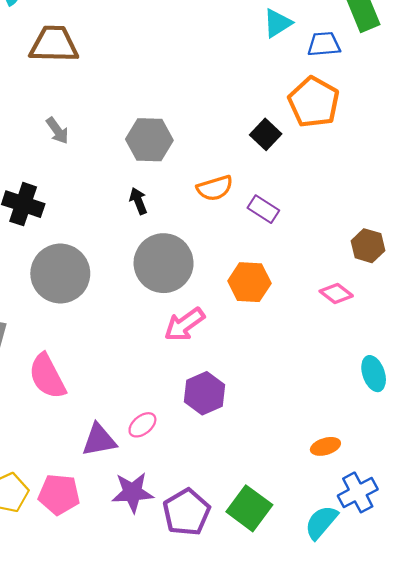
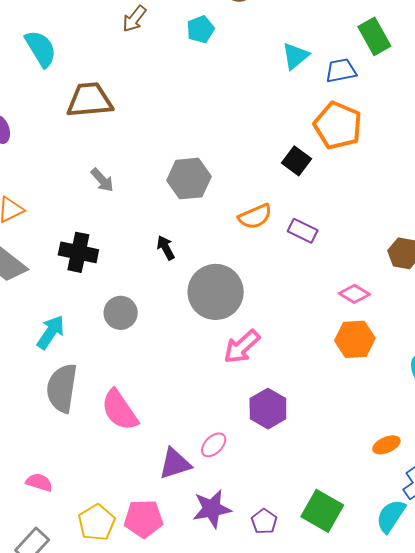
black arrow: (138, 201) -> (166, 248), moved
gray circle: (60, 273) -> (121, 313), size x0.6
orange hexagon: (249, 282) -> (355, 339), moved
pink diamond: (336, 294) -> (354, 294), moved
purple pentagon: (186, 512) -> (264, 521), size x0.6

